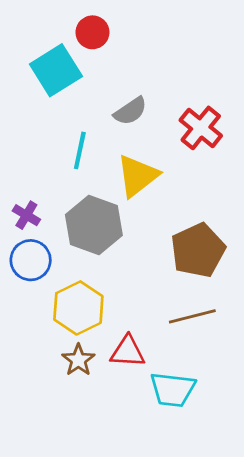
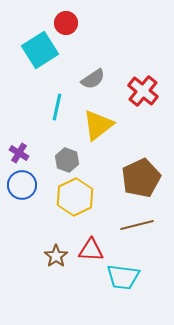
gray hexagon: (94, 225) -> (67, 160), size x0.6
yellow hexagon: (78, 308) -> (75, 197), moved

